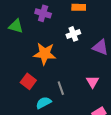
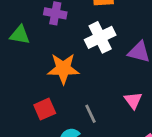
white cross: (73, 34) -> (100, 37), size x1.5
red square: (28, 81) -> (45, 109), turned 35

